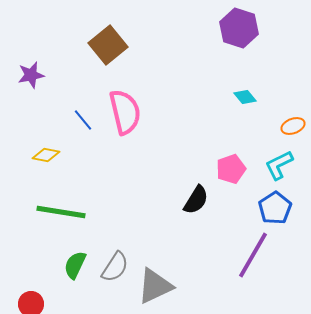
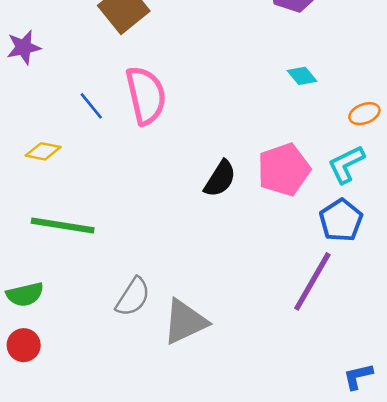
pink pentagon: (231, 169) -> (284, 170), size x1.4
black semicircle: (196, 200) -> (220, 179), moved
green semicircle: (75, 265) -> (25, 294), moved, turned -128

